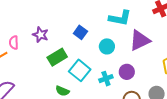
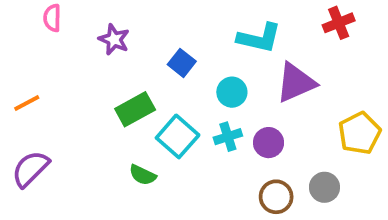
purple star: (40, 35) -> (114, 39), moved
pink semicircle: (14, 43) -> (52, 18), moved
cyan cross: (106, 79) -> (228, 137), moved

